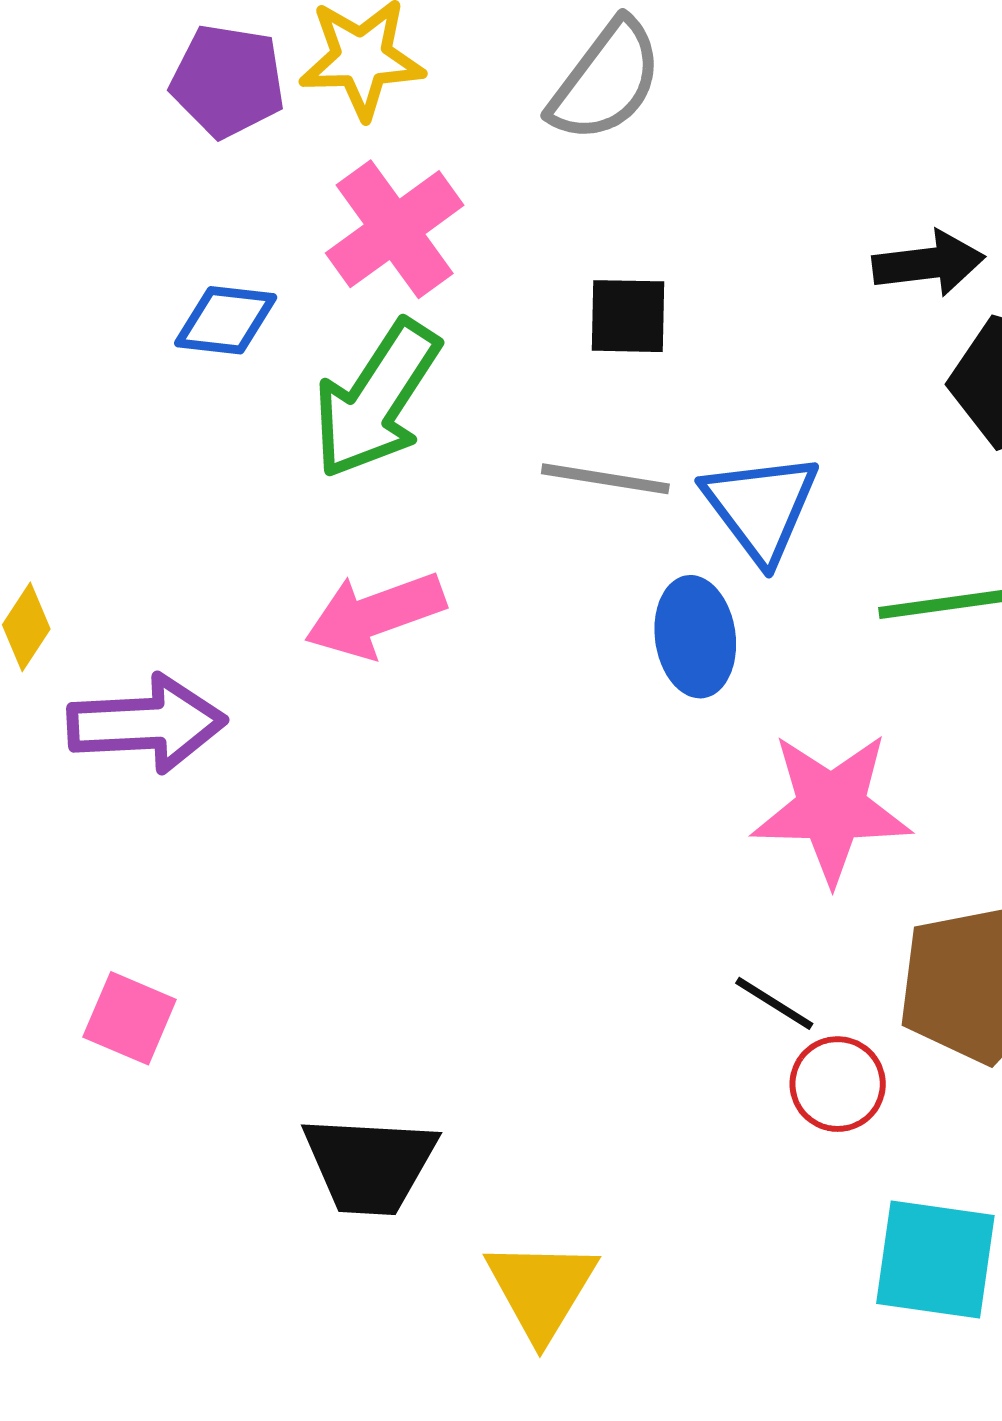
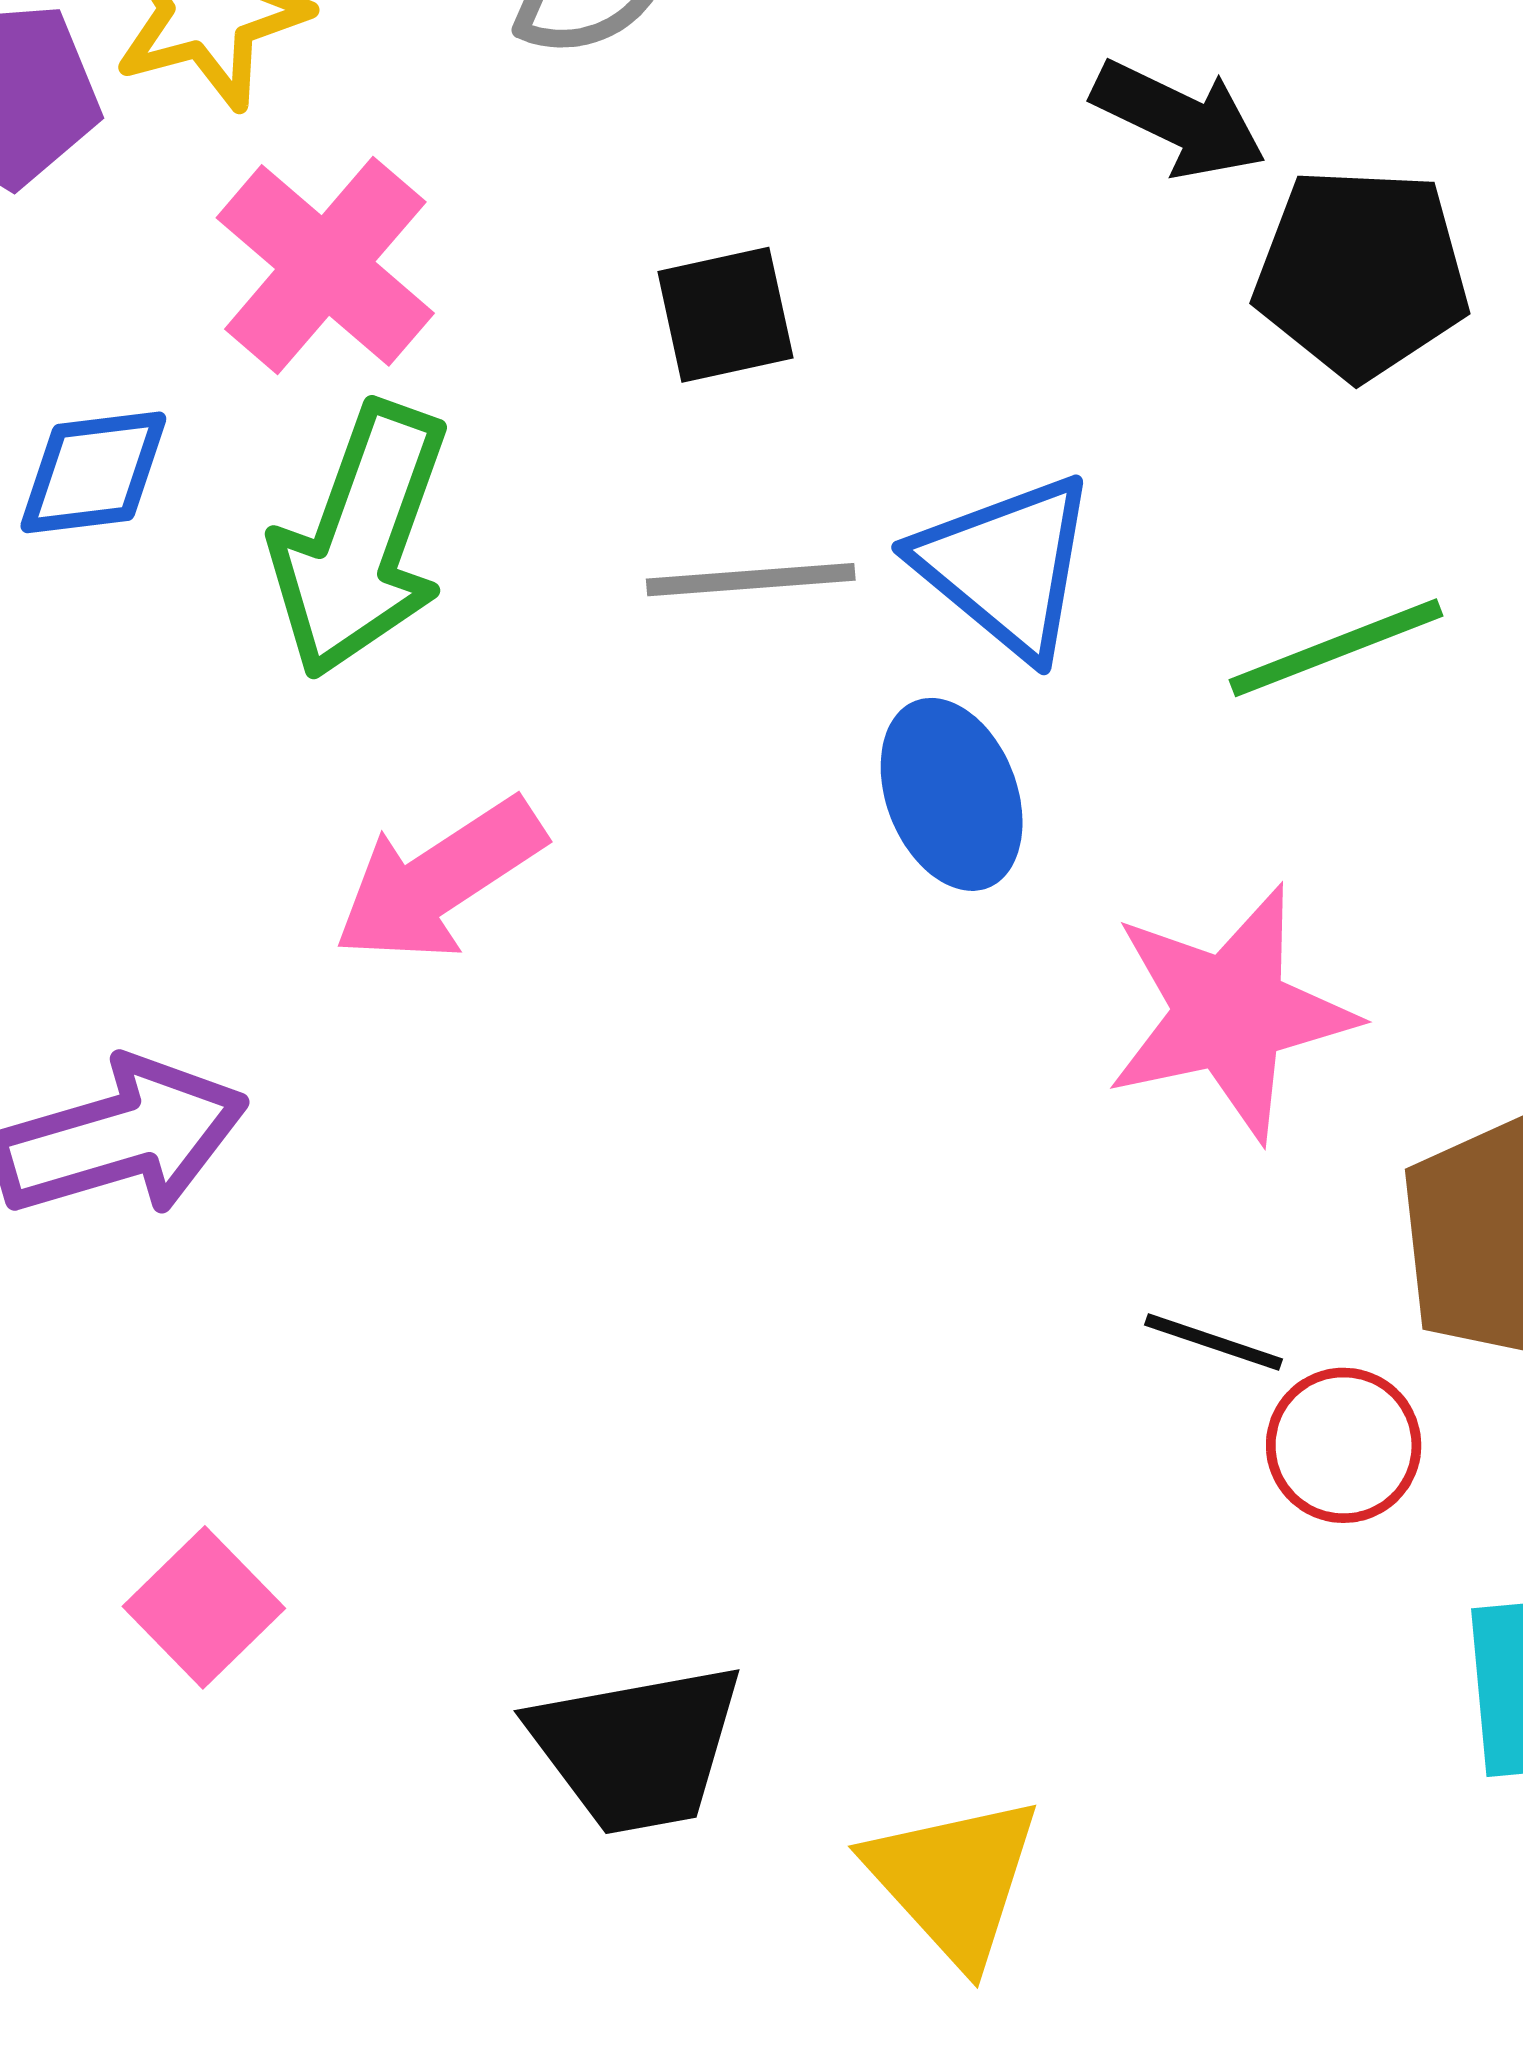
black arrow: (929, 263) -> (1179, 119), turned 46
pink square: (130, 1018) -> (204, 1607), turned 36

